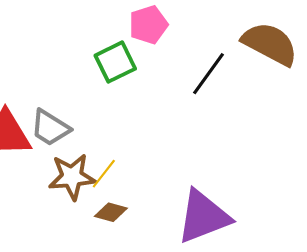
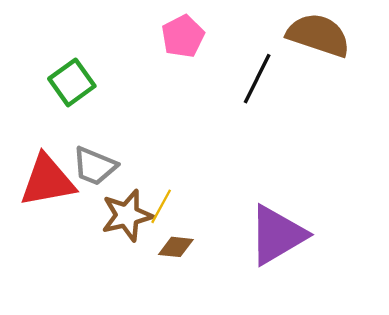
green square: (115, 62) -> (72, 82), moved

